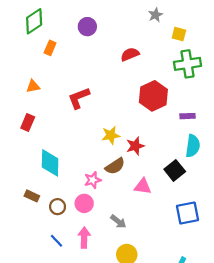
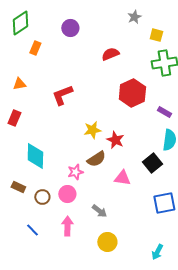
purple rectangle: (187, 116) -> (164, 112), turned 32
red star: (135, 146) -> (115, 140), turned -30
blue line: (56, 241) -> (32, 230), moved

